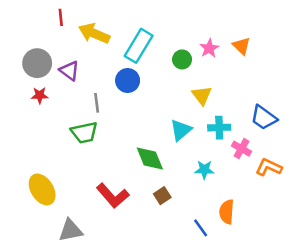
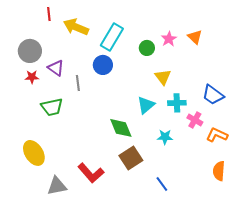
purple triangle: (69, 71) -> (56, 68), moved
green trapezoid: (84, 133) -> (52, 107), moved
red L-shape: (113, 196) -> (91, 173), moved
brown square: (162, 196) -> (131, 158), size x1.6
orange semicircle: (227, 212) -> (219, 171), moved

